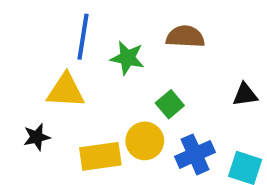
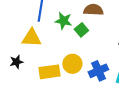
green square: (170, 104) -> (81, 30), moved

